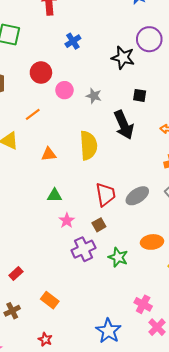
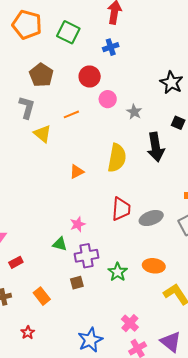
blue cross: (73, 41) -> (111, 47), moved
orange triangle: (49, 154) -> (77, 172), moved, turned -35
green triangle: (55, 195) -> (60, 244), moved
brown square: (99, 225) -> (77, 283), moved

